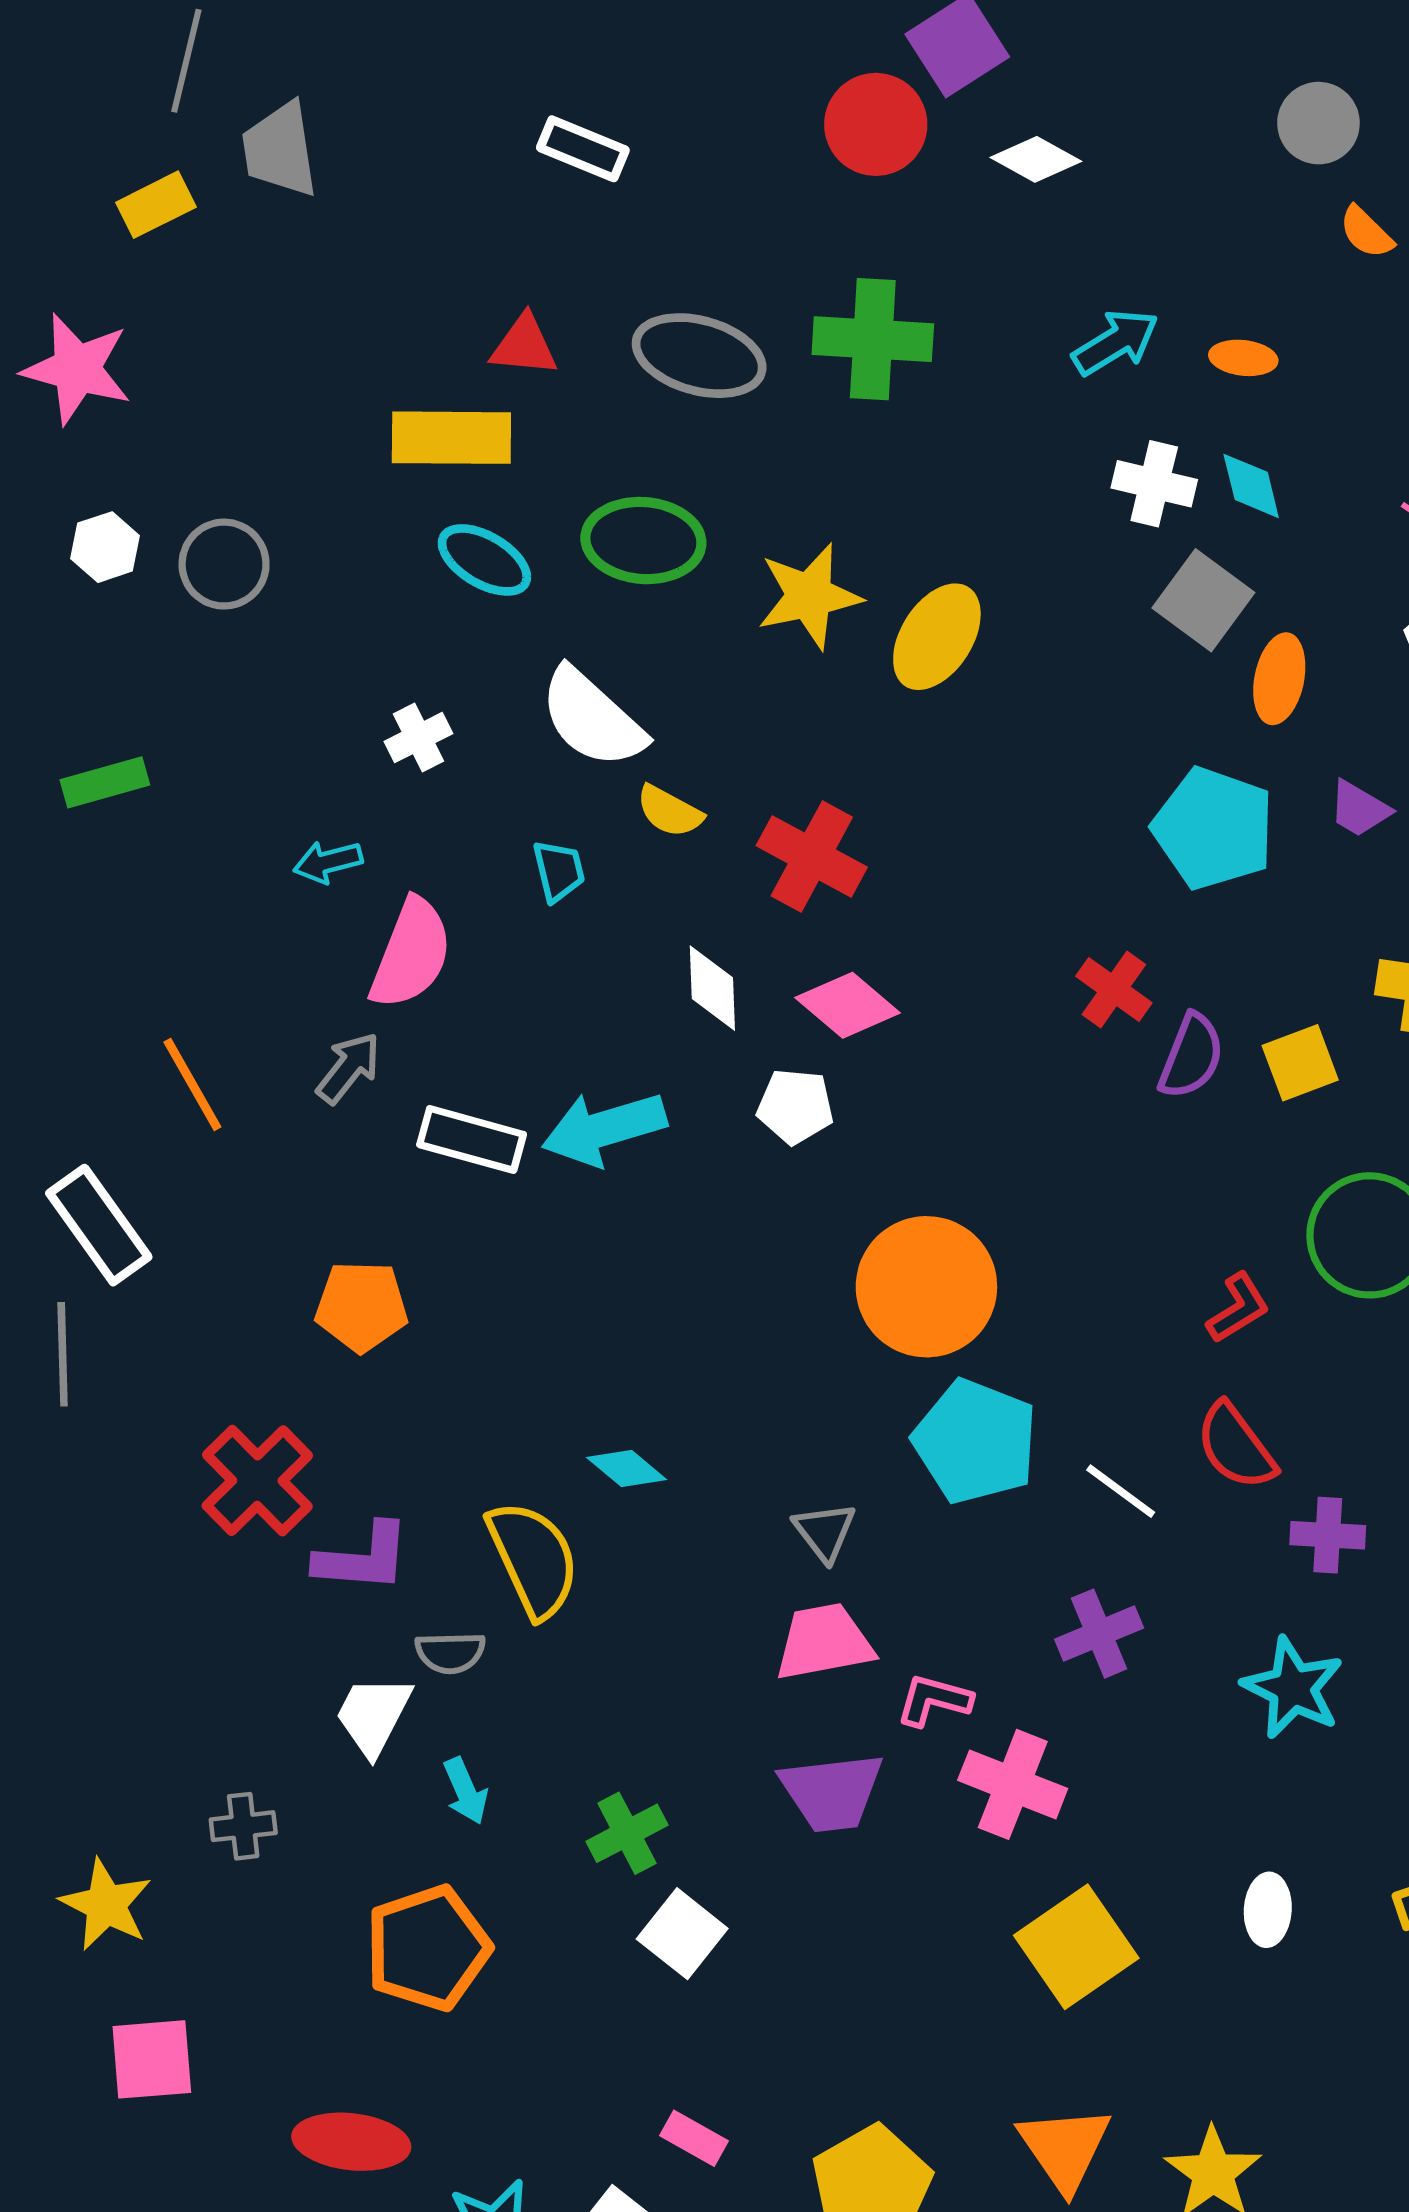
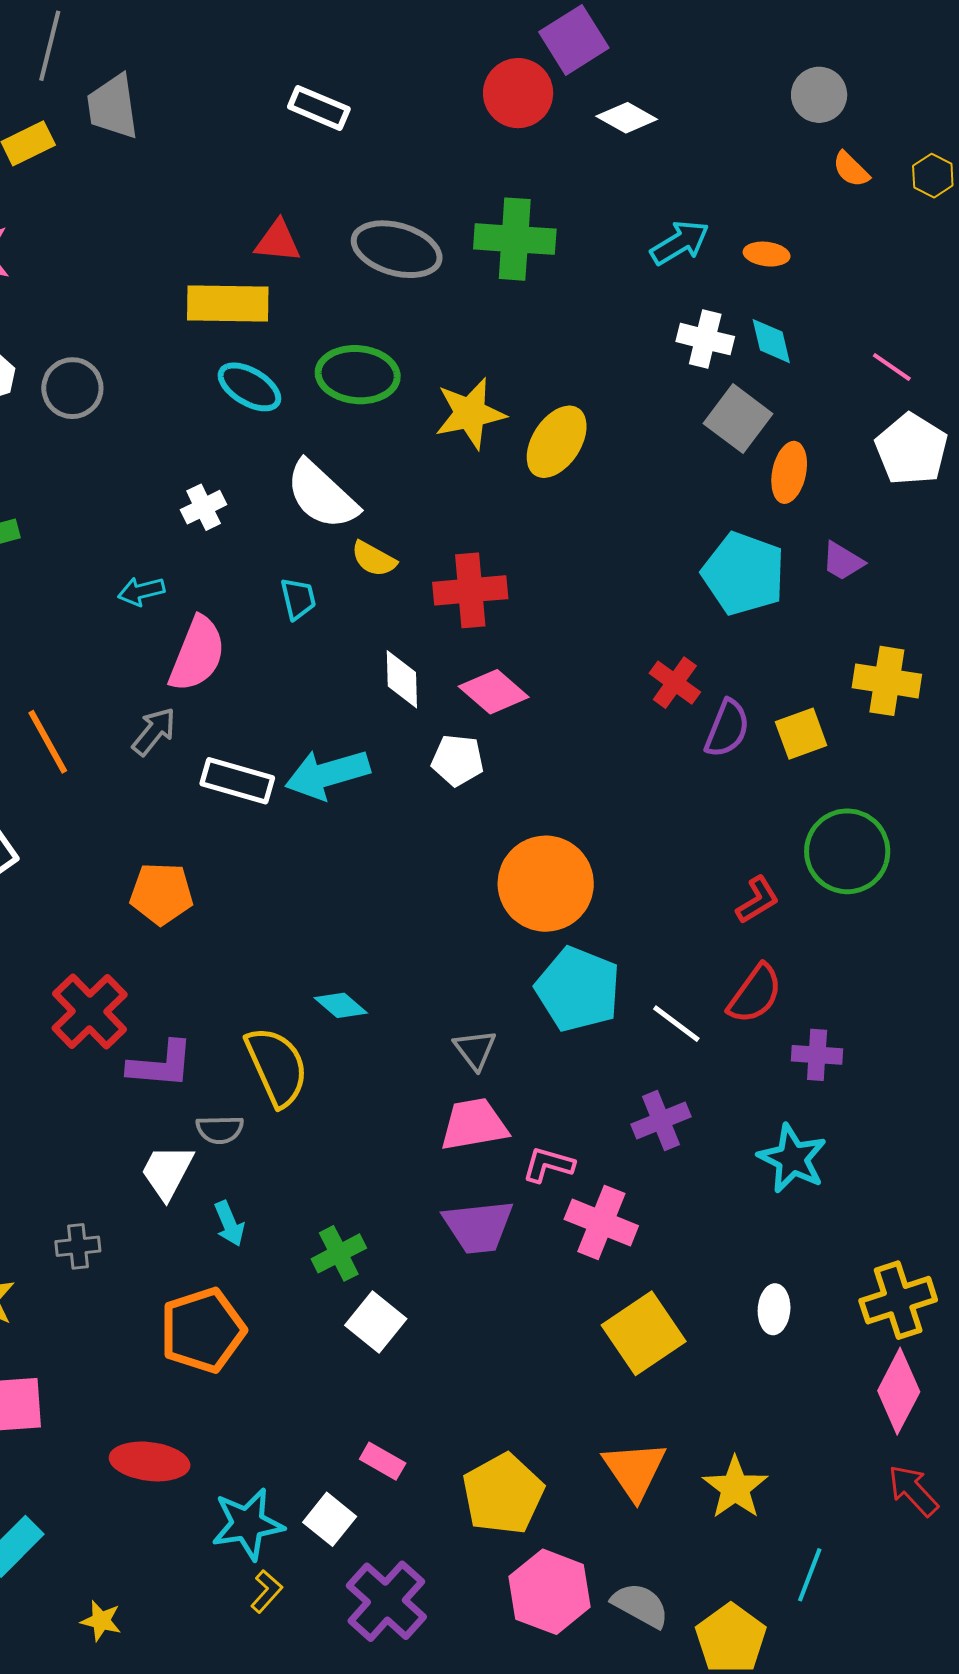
red cross: (812, 856) -> (470, 590), turned -34
red semicircle: (1236, 1446) -> (755, 994), turned -108

